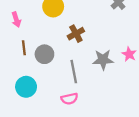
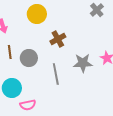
pink semicircle: (69, 99) -> (28, 105), moved

